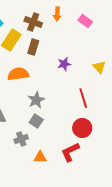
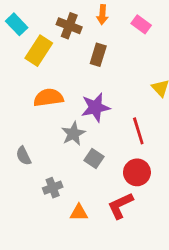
brown rectangle: (33, 47) -> (98, 55), moved
purple star: (64, 64) -> (95, 107), moved, size x1.5
gray square: (36, 121) -> (94, 159), moved

